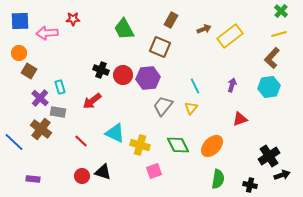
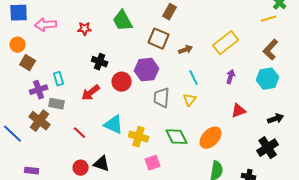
red star: (73, 19) -> (85, 29), moved
brown arrow: (204, 29) -> (186, 50), moved
yellow line: (279, 34) -> (269, 19), moved
yellow rectangle: (230, 36) -> (226, 43), moved
red circle: (123, 75) -> (122, 82), moved
purple cross: (40, 98) -> (39, 90), turned 30
gray trapezoid: (163, 106) -> (162, 98), turned -35
black arrow: (282, 175) -> (276, 119), moved

